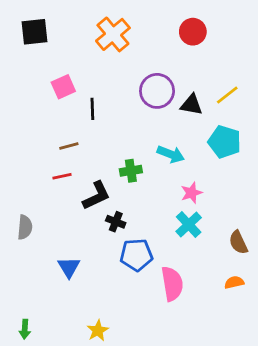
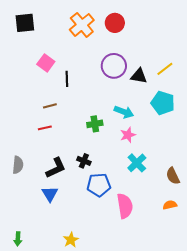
red circle: (193, 32) -> (115, 23), moved
pink square: (63, 87) -> (46, 63), turned -30
pink star: (191, 193) -> (128, 135), moved
black L-shape: (96, 196) -> (56, 168), moved

